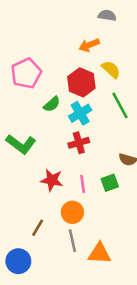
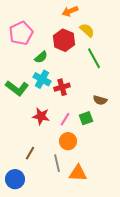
cyan cross: (80, 113) -> (42, 79), moved, turned -30
pink line: (83, 184) -> (65, 119), turned 40
orange circle: (72, 212) -> (68, 141), moved

